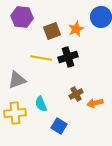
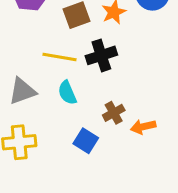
cyan semicircle: (41, 104) -> (67, 93), moved
blue square: (59, 126) -> (86, 141), moved

